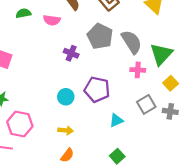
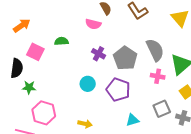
green semicircle: (23, 13) -> (61, 41), moved
pink semicircle: (52, 20) -> (93, 24), moved
gray pentagon: (100, 36) -> (125, 58), moved
cyan circle: (66, 97) -> (88, 84), moved

